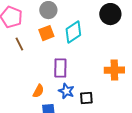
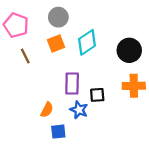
black circle: (110, 14) -> (129, 50), moved
black square: (86, 98) -> (97, 95), moved

